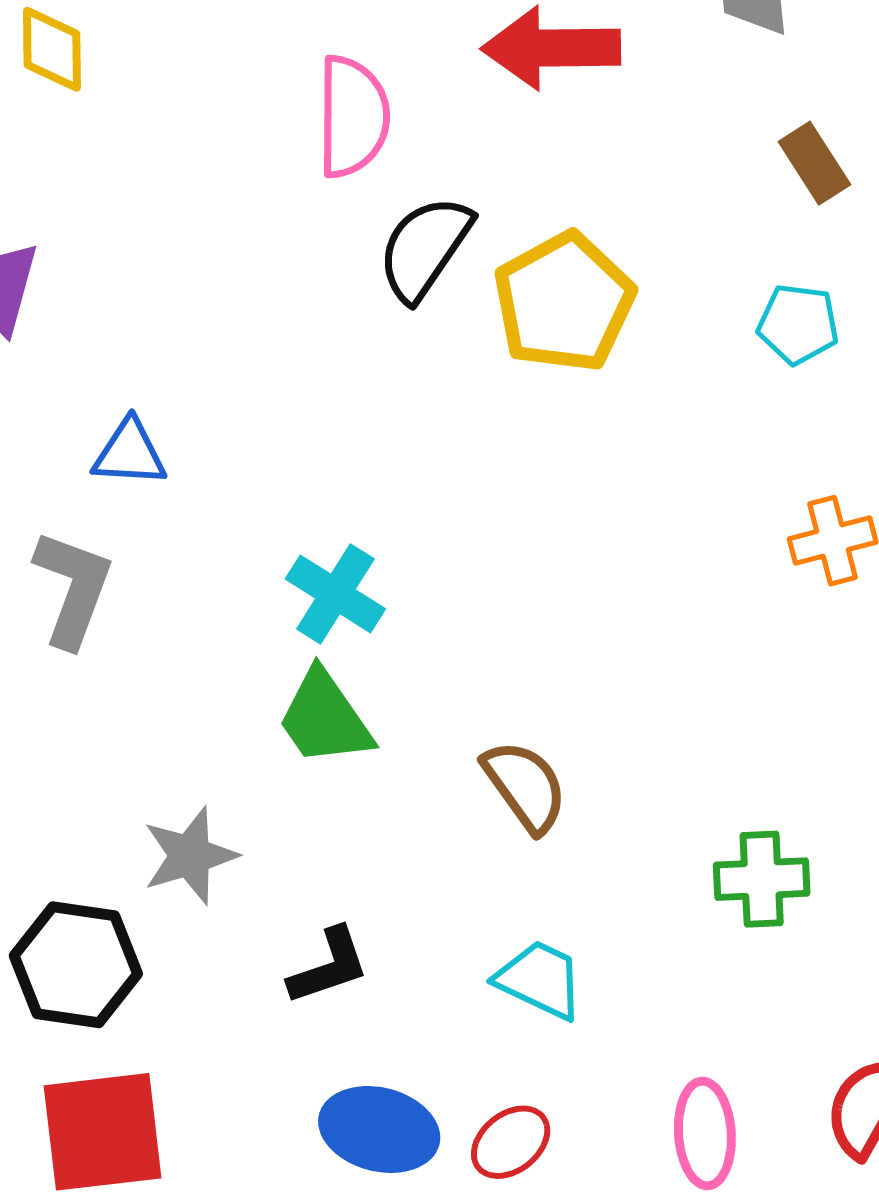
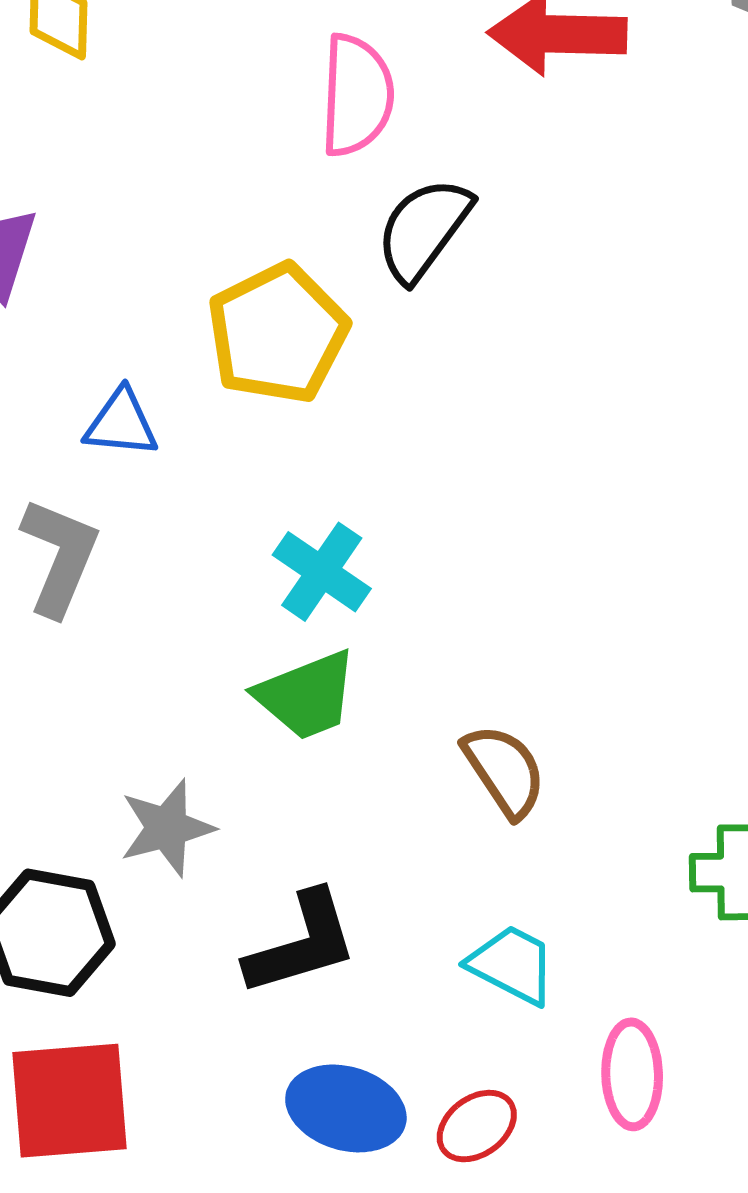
yellow pentagon: (564, 302) -> (278, 333), moved
green trapezoid: (325, 718) -> (307, 695), turned -79
black L-shape: (329, 966) -> (302, 943), size x1.4
pink ellipse: (705, 1134) -> (632, 1074), moved

